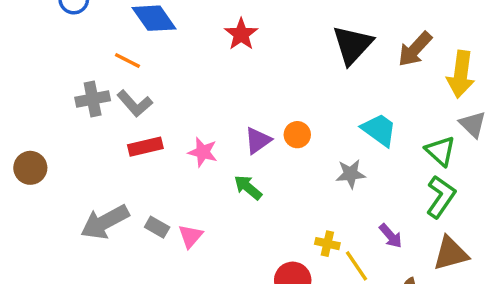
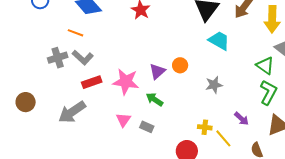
cyan trapezoid: (379, 130) -> (219, 41), moved
pink star: (203, 152) -> (126, 82), size x1.5
gray arrow: (105, 222) -> (72, 112), moved
gray rectangle: (157, 227) -> (147, 127), moved
pink triangle: (190, 236) -> (123, 120), moved

